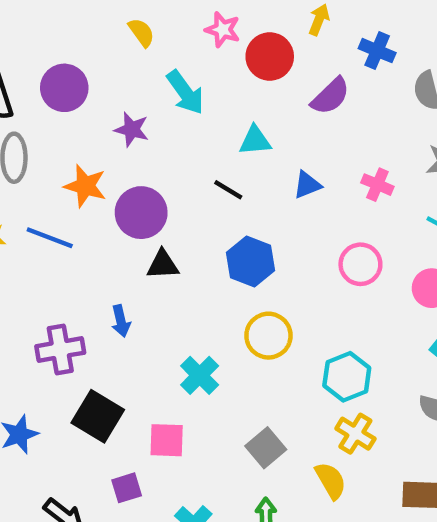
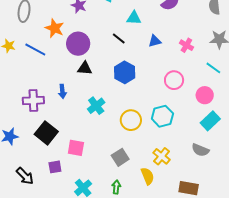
yellow circle: (268, 336) -> (131, 120), moved
cyan cross: (200, 375) -> (96, 106), moved
cyan hexagon: (347, 377) -> (162, 116), moved

